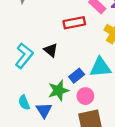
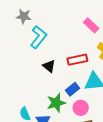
red rectangle: (74, 23) -> (77, 60), moved
cyan L-shape: (24, 56) -> (39, 37), moved

